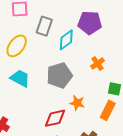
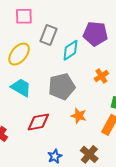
red diamond: (55, 118) -> (38, 122), moved

